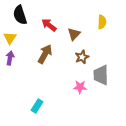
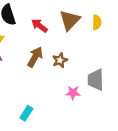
brown triangle: (74, 34) -> (70, 20), moved, size x1.5
brown star: (82, 57) -> (60, 60), moved

